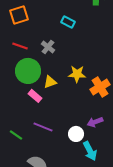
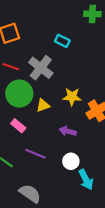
gray cross: (48, 47) -> (41, 68), size x1.6
pink rectangle: (35, 96) -> (18, 126), moved
purple arrow: (95, 122) -> (68, 131), moved, turned 35

